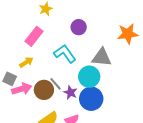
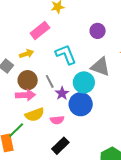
purple circle: (79, 27) -> (98, 31), moved
pink arrow: (22, 89) -> (25, 95), moved
brown circle: (44, 90) -> (28, 80), moved

